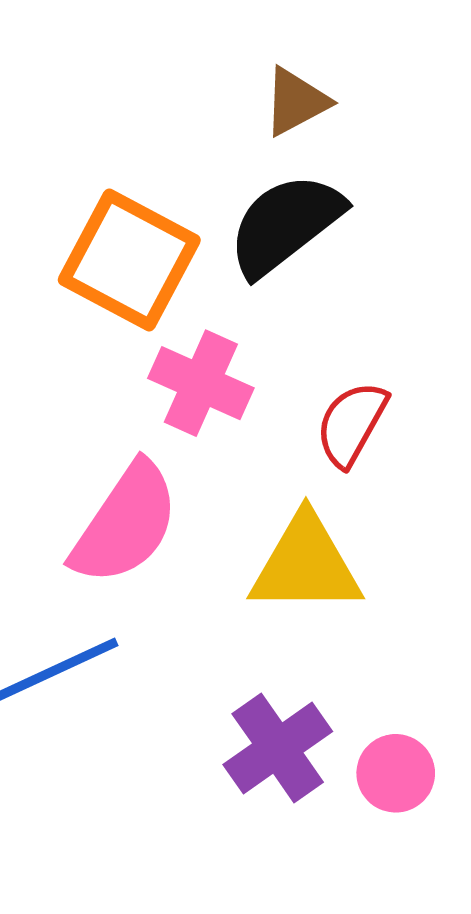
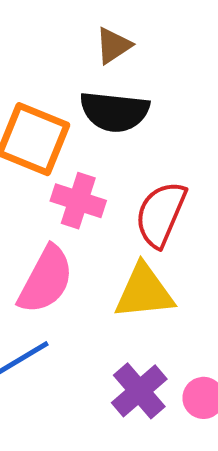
black semicircle: (285, 224) -> (114, 112), turned -130
red semicircle: (351, 424) -> (161, 214), size x1.4

